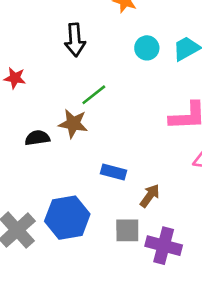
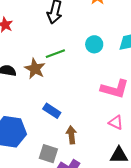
cyan circle: (147, 48) -> (94, 44), moved
brown arrow: (150, 196) -> (71, 135), turned -60

